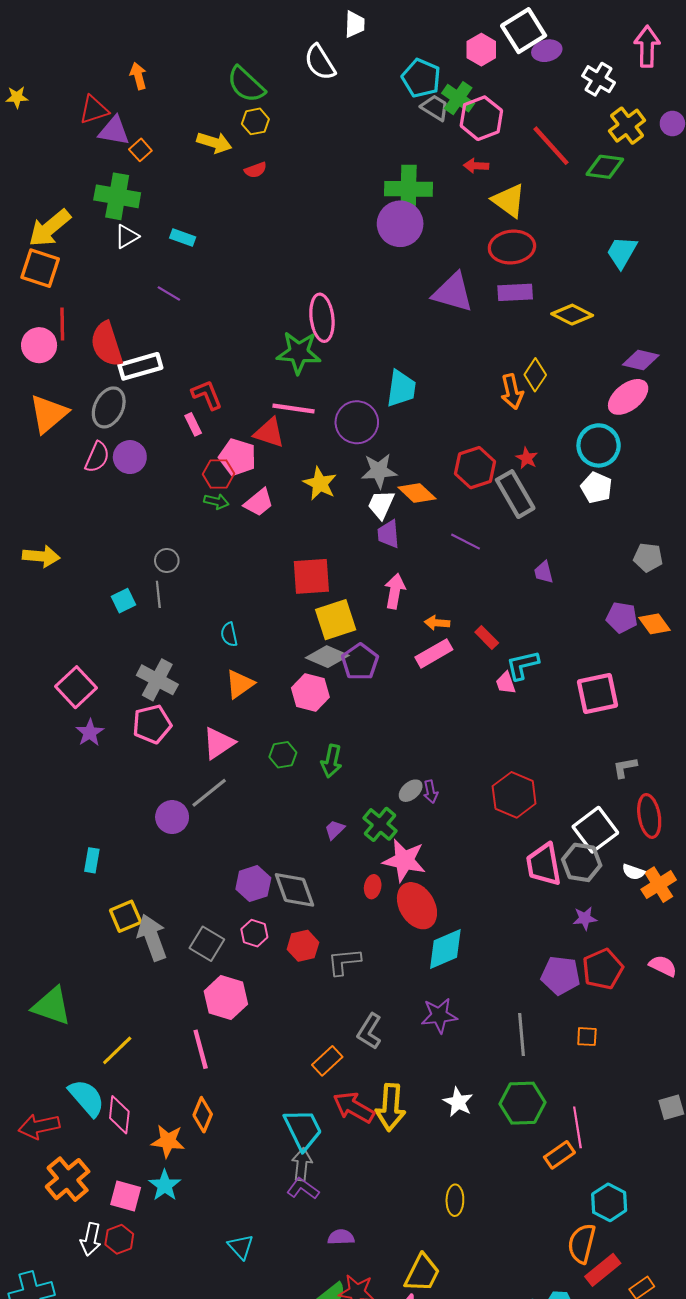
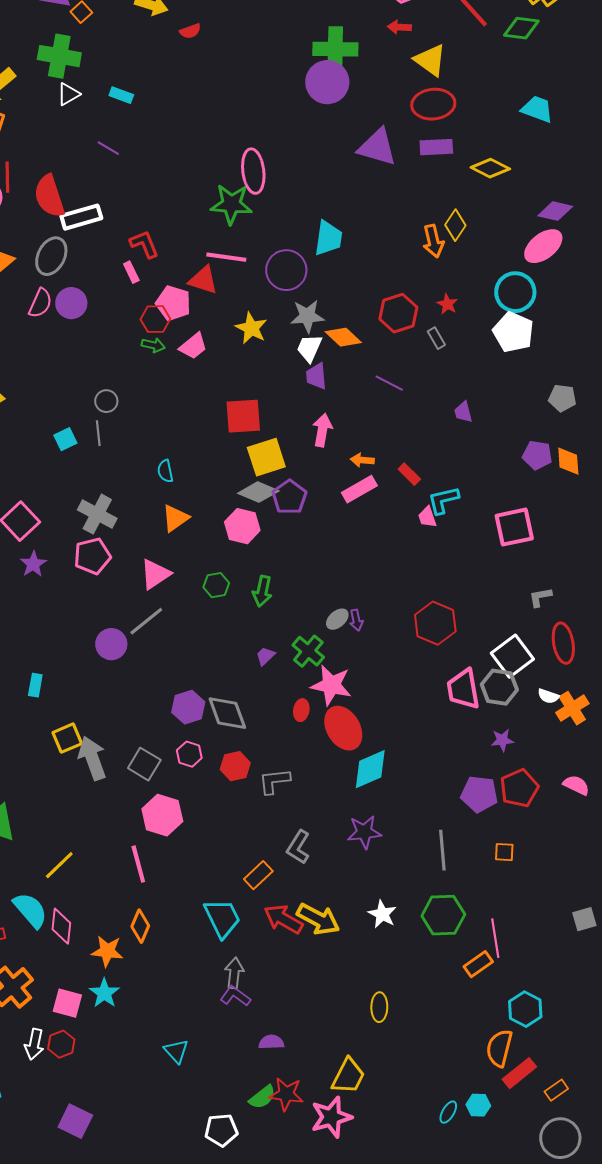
cyan trapezoid: (622, 252) -> (537, 109), turned 80
white pentagon: (596, 488) -> (513, 332), size x1.4
gray rectangle: (515, 494) -> (436, 338), size x0.5
orange diamond: (654, 624) -> (568, 461), turned 32
yellow arrow: (391, 1107) -> (318, 919), turned -66
cyan trapezoid: (303, 1129) -> (222, 918), moved

